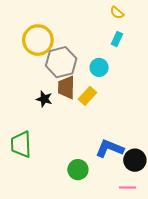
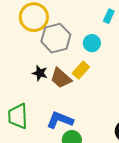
brown trapezoid: (66, 87) -> (61, 78), moved, turned -50
blue L-shape: (110, 149) -> (60, 120), moved

